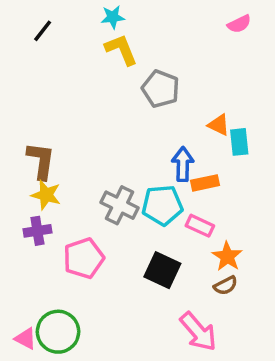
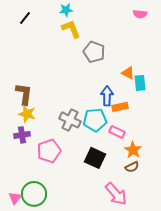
pink semicircle: (239, 24) -> (140, 14), turned 32
pink triangle: (26, 339) -> (15, 198), turned 40

